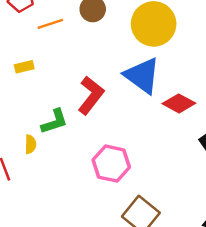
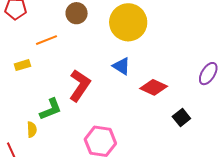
orange line: (50, 24) -> (46, 40), moved
blue triangle: (142, 76) -> (121, 66), size x0.6

